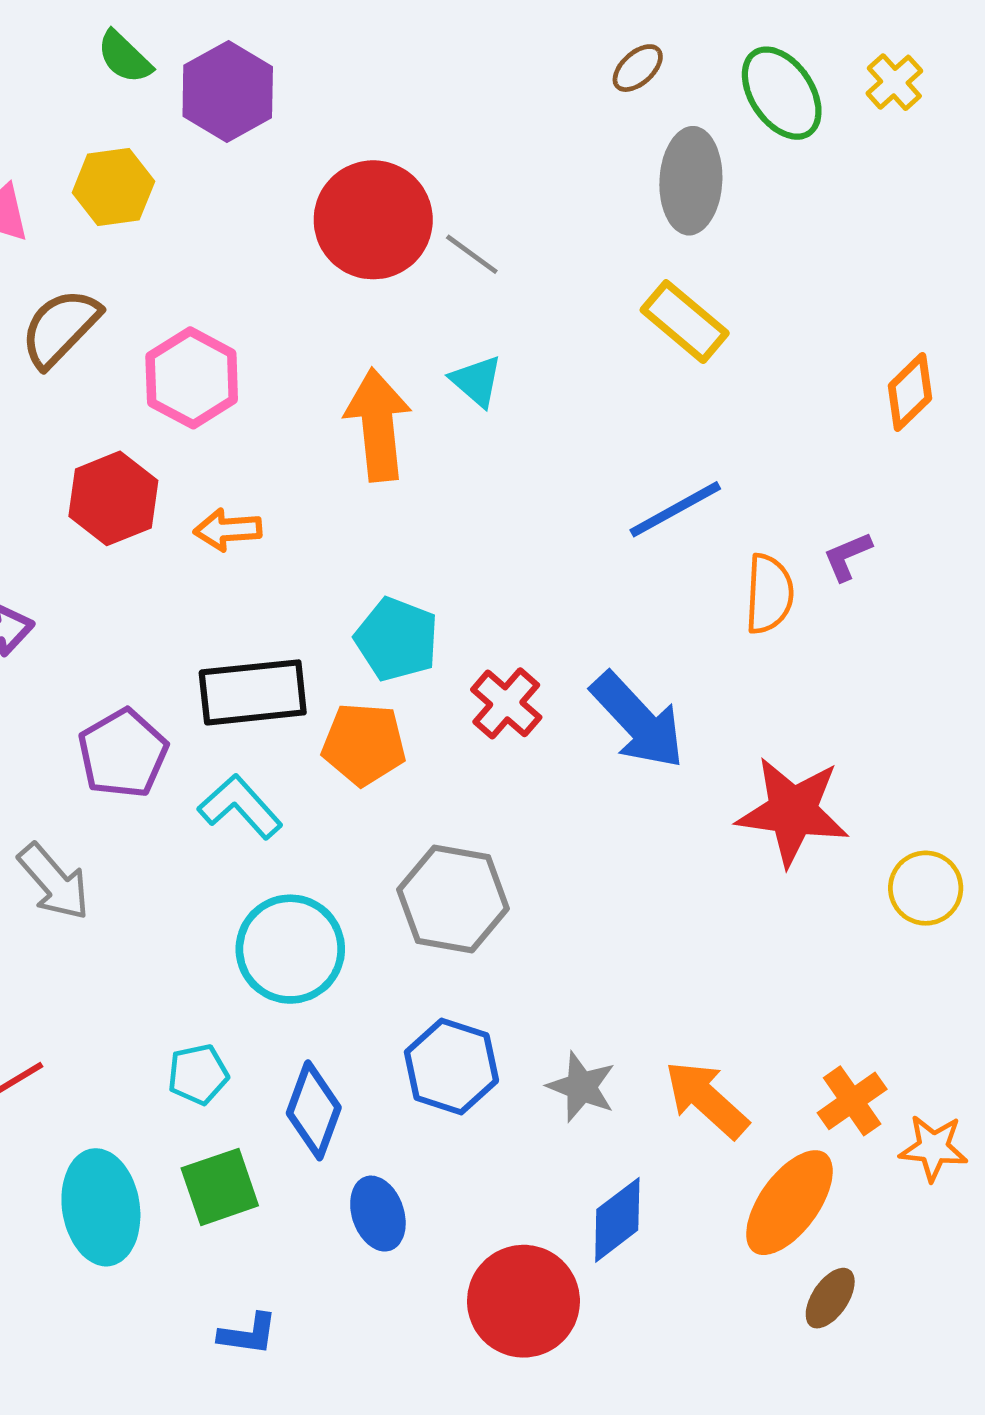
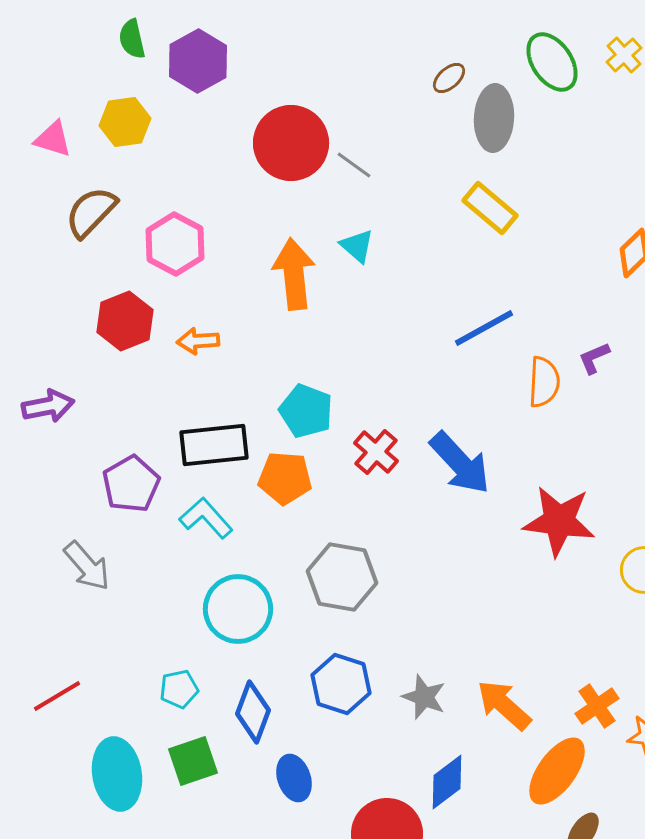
green semicircle: (124, 57) -> (132, 39), turned 33
brown ellipse: (638, 68) -> (449, 78), moved

